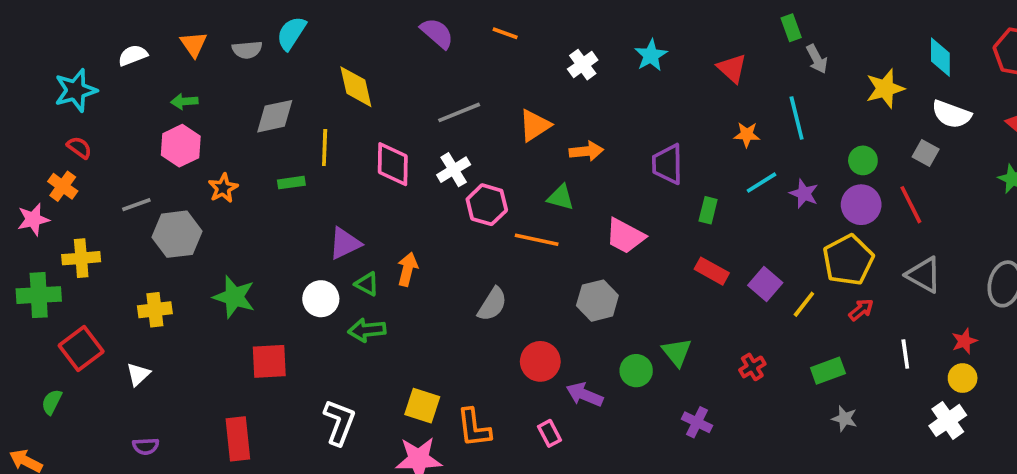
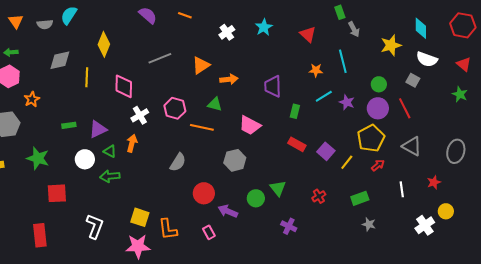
yellow diamond: (356, 87) -> (104, 44), turned 35
white cross: (454, 170) -> (140, 115), moved
green rectangle: (291, 183) -> (69, 125), moved
yellow circle: (963, 378) -> (446, 211), moved

